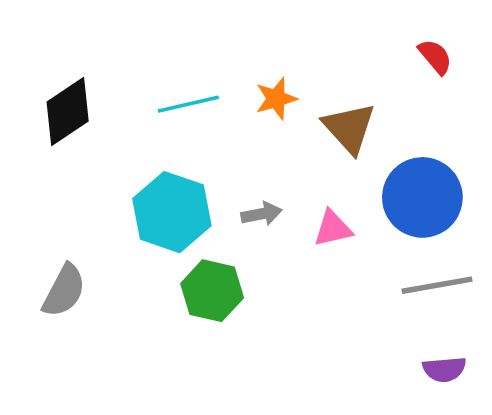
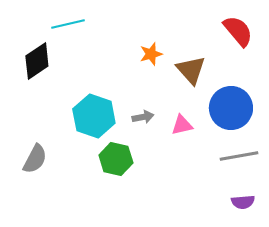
red semicircle: (435, 57) -> (238, 31), size x1.6
cyan line: (188, 104) -> (68, 24), moved

